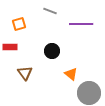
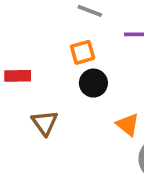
orange square: (19, 24) -> (83, 52), moved

